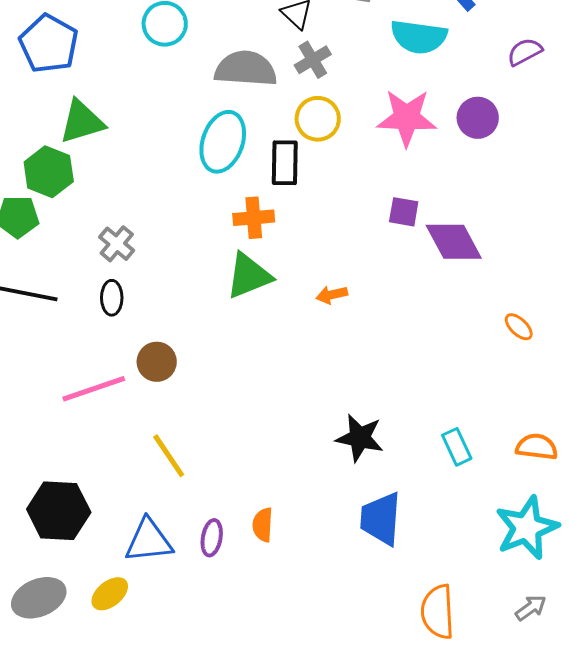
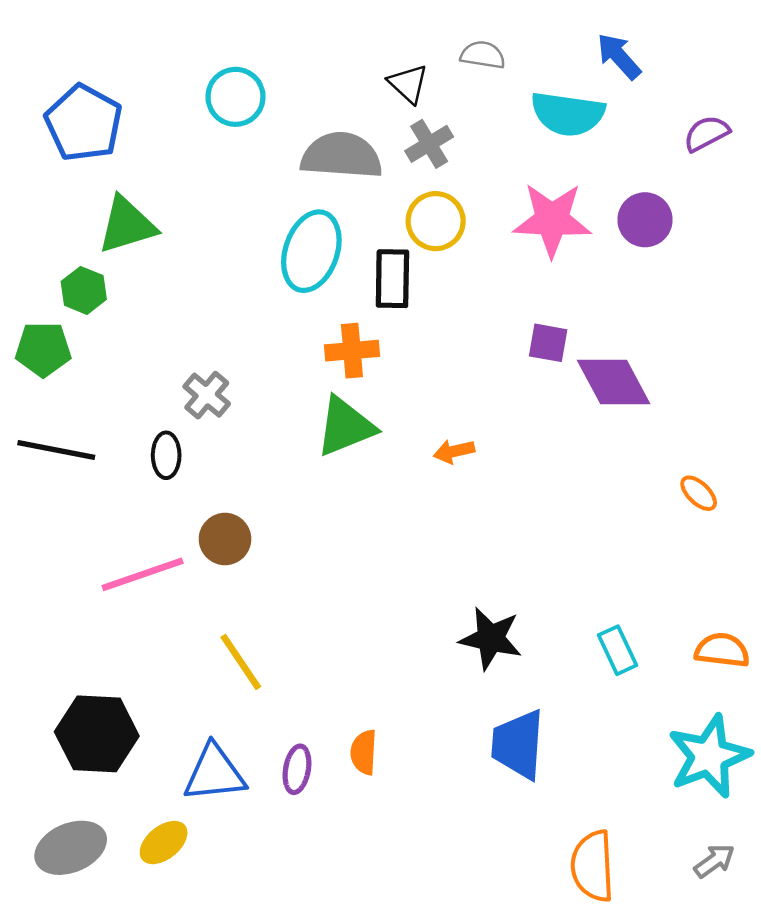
green hexagon: (49, 172) -> (84, 290), size x0.7
gray cross: (117, 244) -> (207, 395), moved

